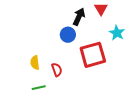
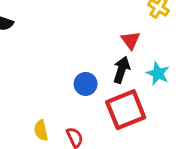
black arrow: (79, 17) -> (122, 70), moved

